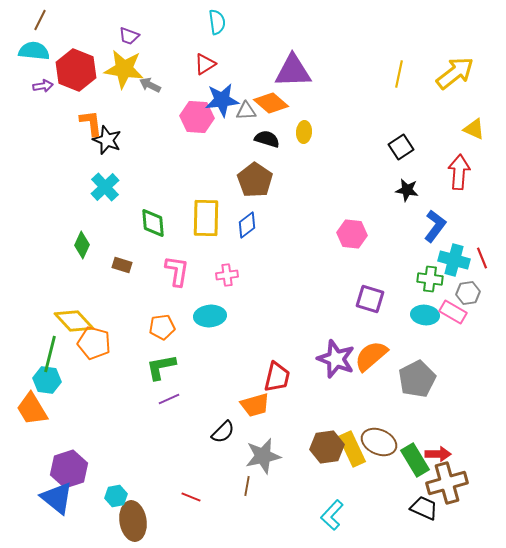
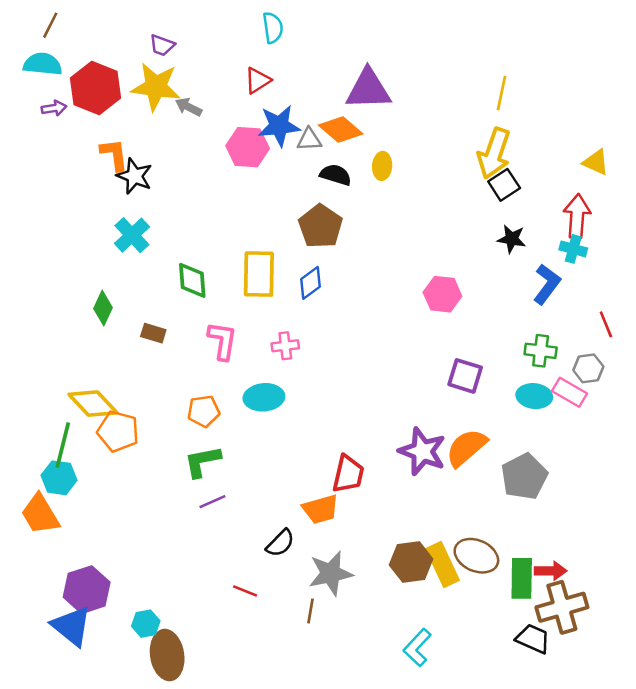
yellow arrow: (455, 73) -> (494, 153), moved, turned 147
cyan cross: (454, 260) -> (573, 249), moved, size x0.7
green rectangle: (415, 460) -> (522, 578), turned 32
red line: (191, 497) -> (245, 591), moved

